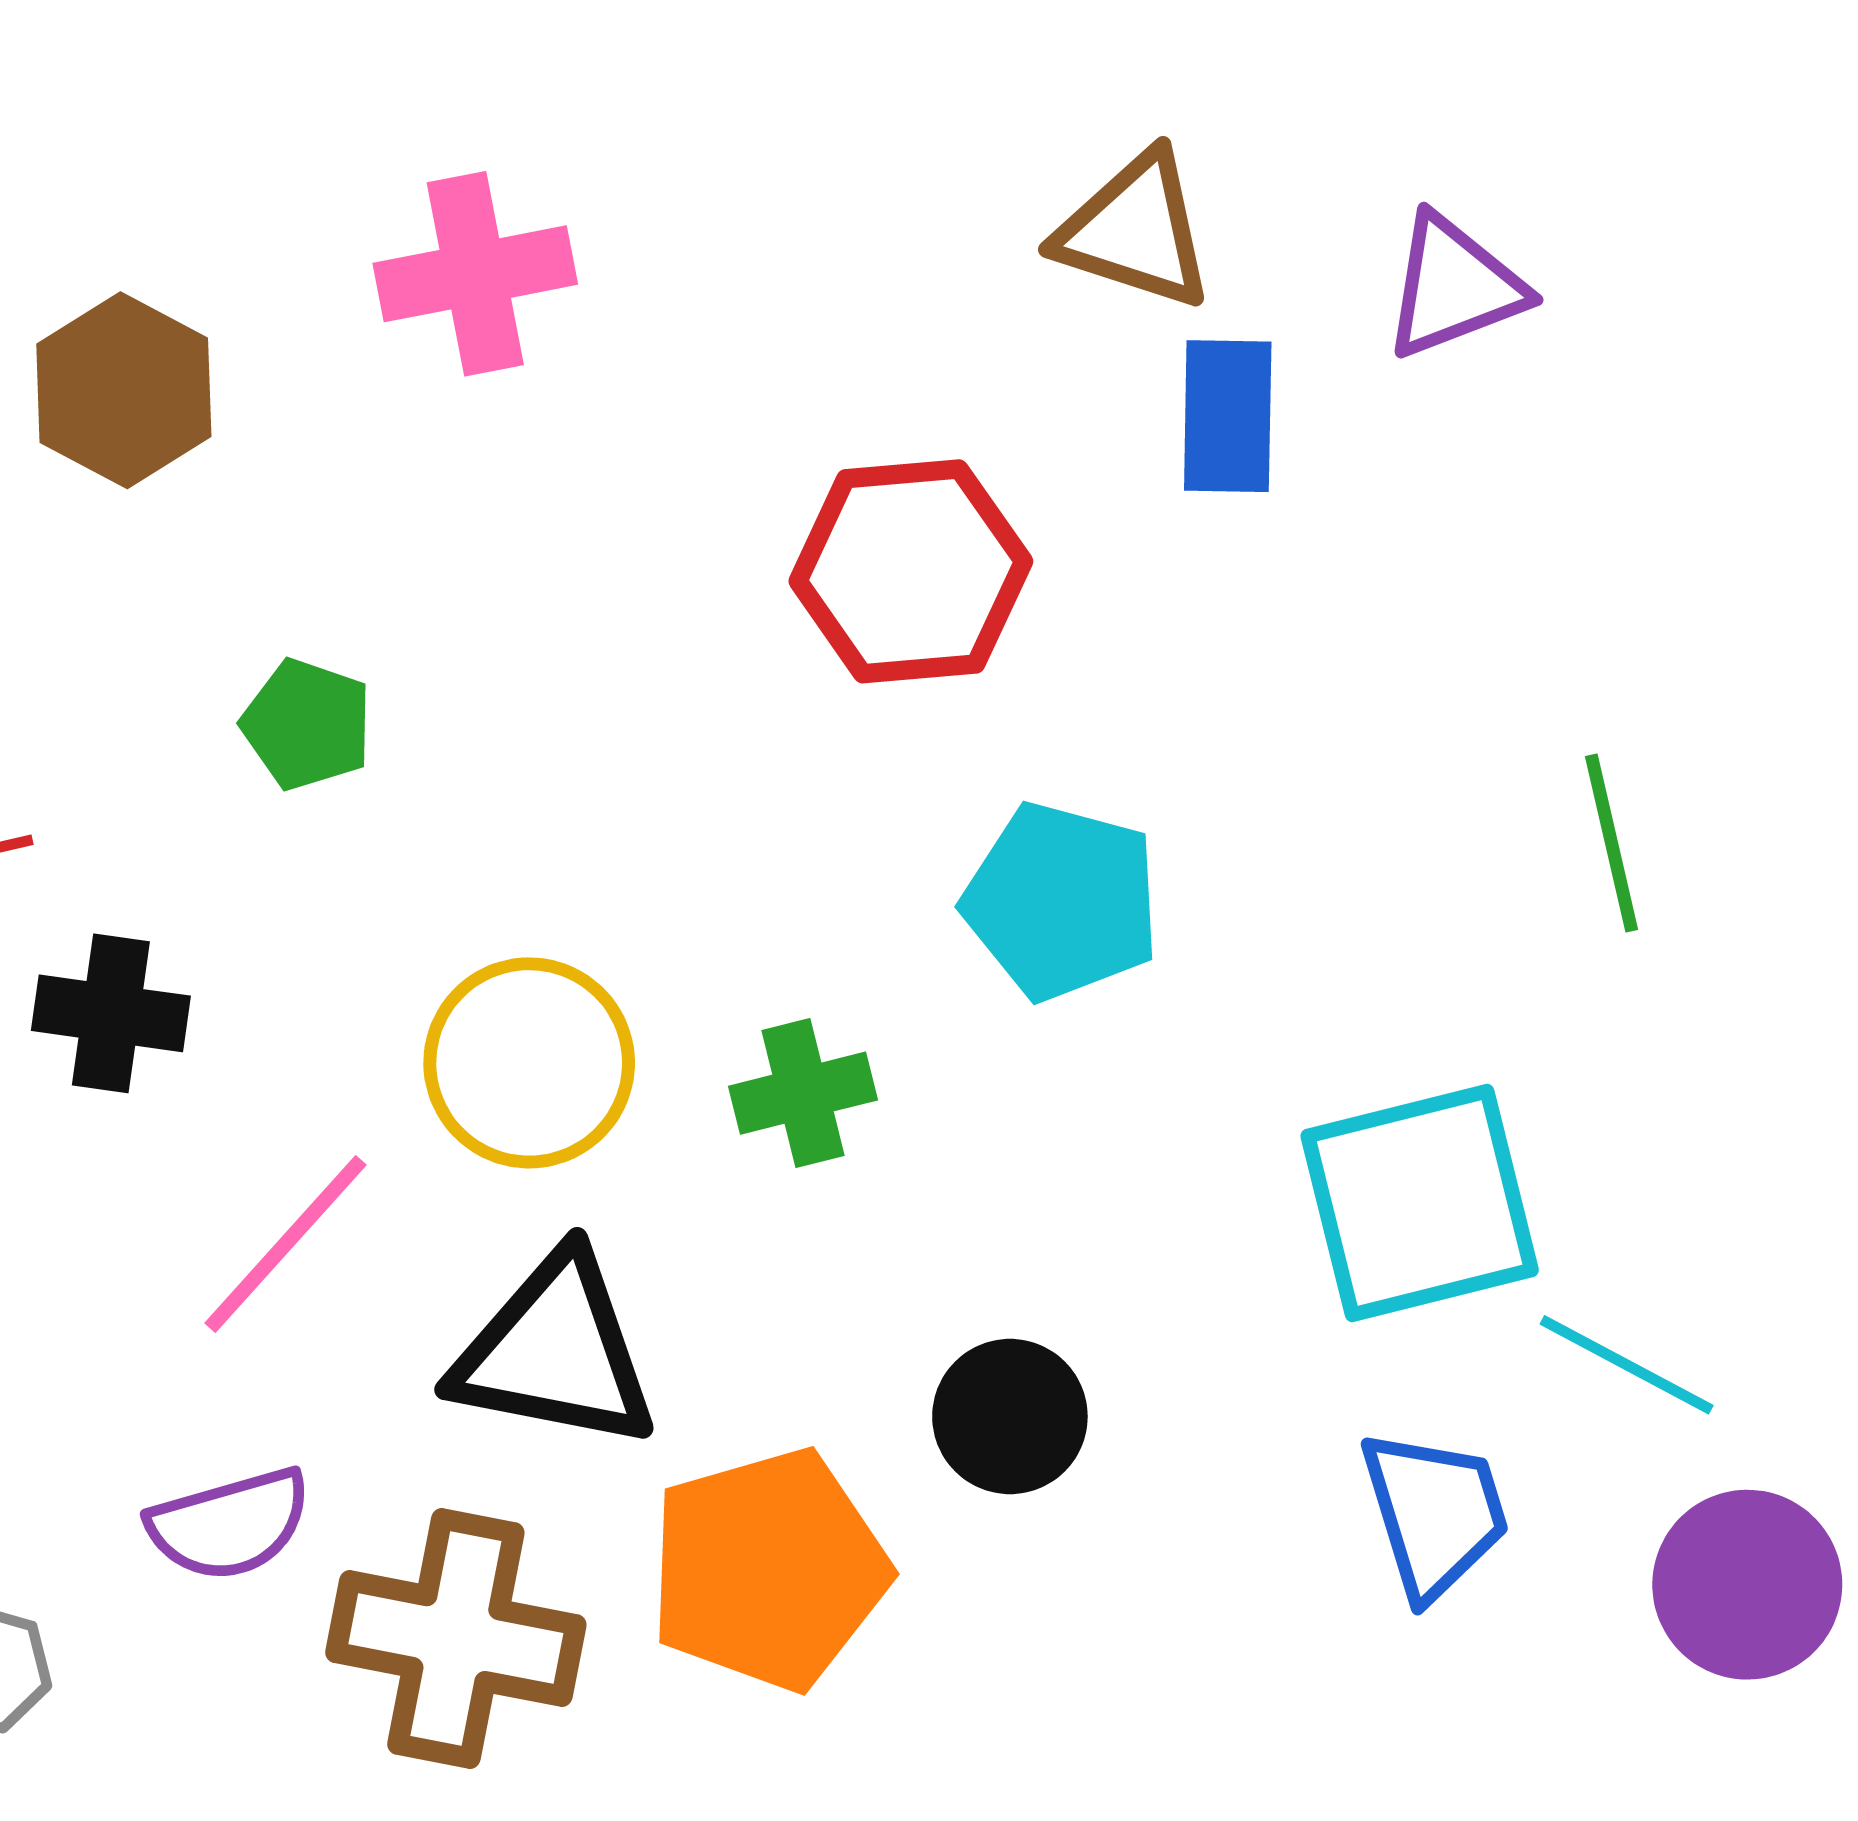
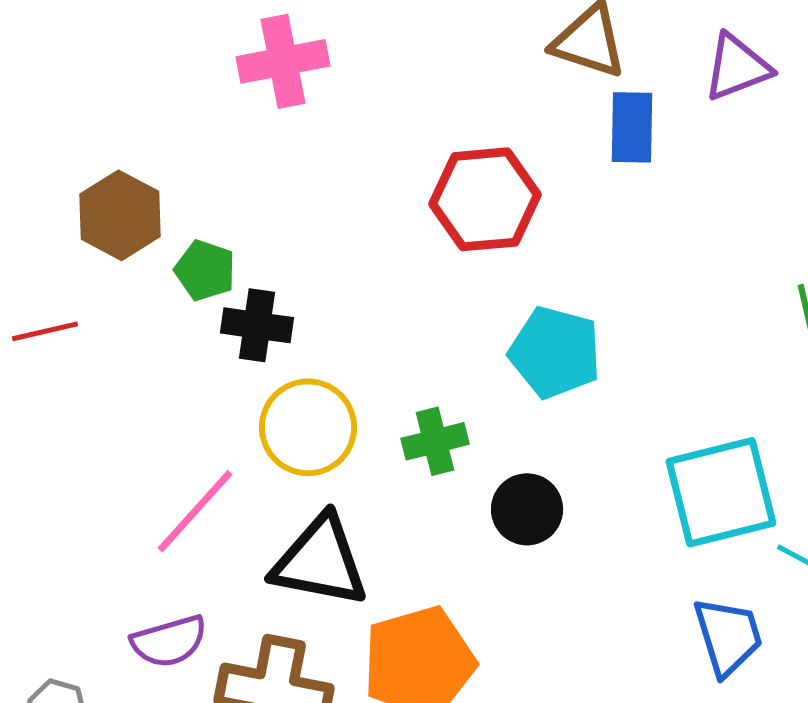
brown hexagon: (124, 390) -> (120, 215), moved
black cross: (111, 1013) -> (257, 325), moved
black circle: (1010, 1416) -> (527, 509), moved

